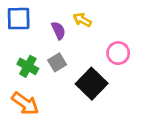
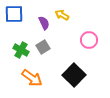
black square: (92, 84) -> (74, 75), moved
orange arrow: (25, 103) -> (32, 78), moved

